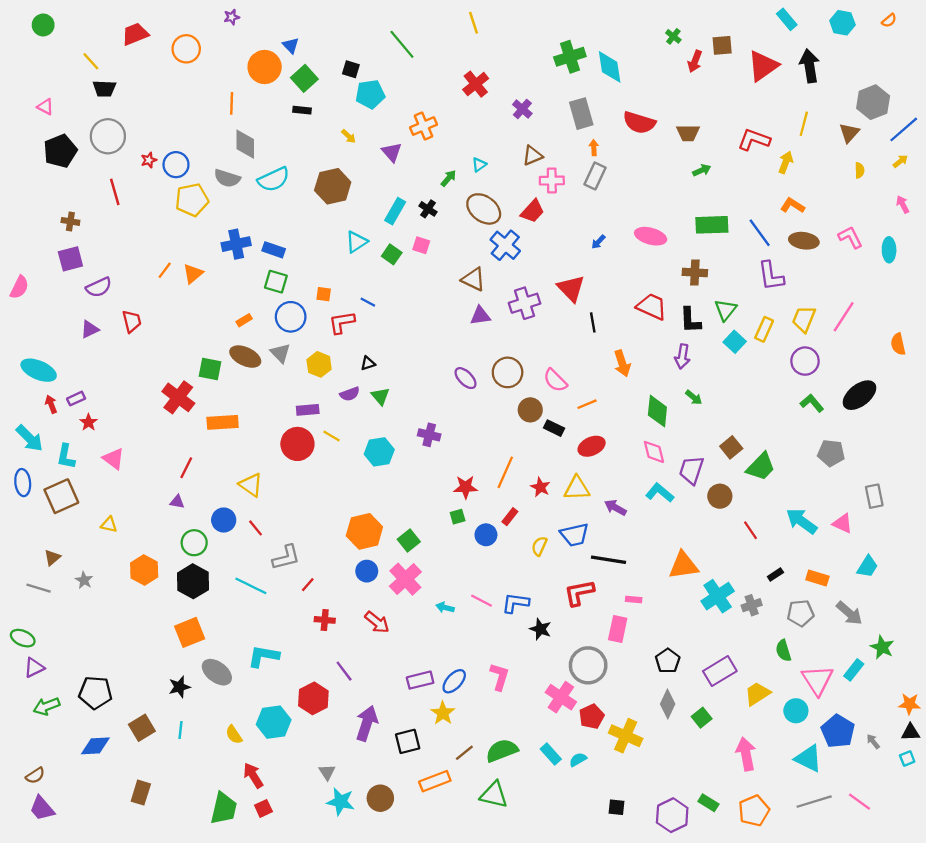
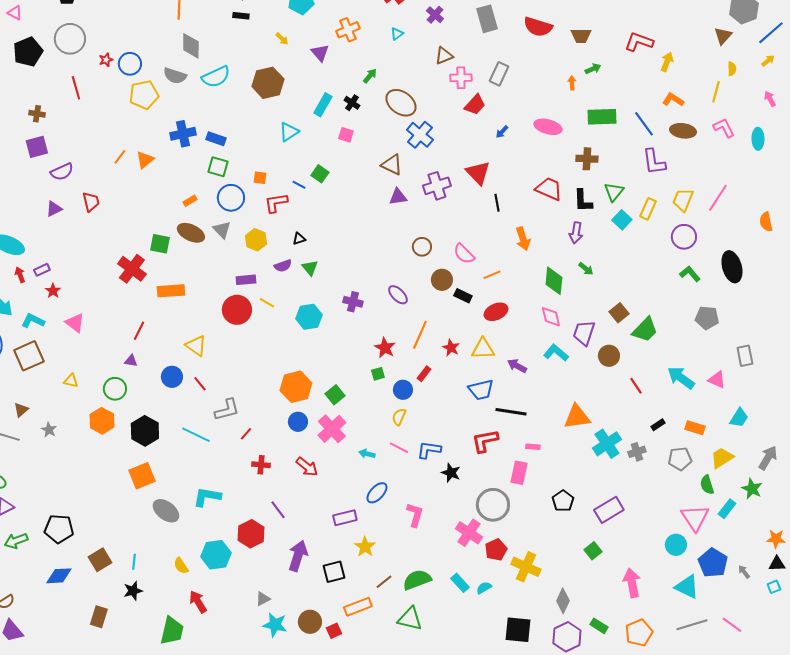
yellow line: (804, 124) -> (716, 92), moved
orange arrow: (594, 148) -> (572, 83), moved
cyan triangle: (479, 165) -> (397, 34), moved
red trapezoid: (532, 211) -> (475, 105), moved
green square: (392, 254) -> (320, 174), moved
brown circle: (508, 372) -> (422, 247), size x0.7
purple ellipse: (466, 378) -> (398, 295), moved
black ellipse: (859, 395) -> (732, 267), turned -68
cyan L-shape: (66, 456) -> (33, 321), turned 105
red star: (466, 487) -> (385, 348), turned 30
green circle: (194, 543) -> (115, 389), moved
yellow semicircle: (539, 546) -> (399, 417), moved
gray arrow: (849, 613) -> (768, 458), moved, turned -100
green semicircle: (783, 651) -> (707, 485), moved
blue ellipse: (454, 681) -> (377, 493), moved
black star: (179, 687) -> (133, 591), moved
yellow trapezoid: (757, 694) -> (722, 458), moved
gray diamond: (668, 704) -> (563, 601), moved
gray triangle: (327, 772) -> (263, 599), turned 35
black square: (617, 807) -> (518, 630), size x1.8
red square: (263, 808) -> (334, 631), moved

